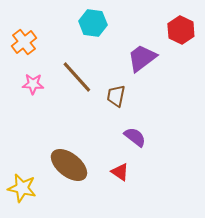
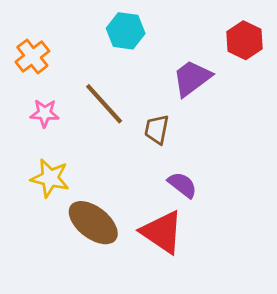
red triangle: (120, 172) -> (162, 232), size x1.8
yellow star: (22, 188) -> (50, 178), moved

